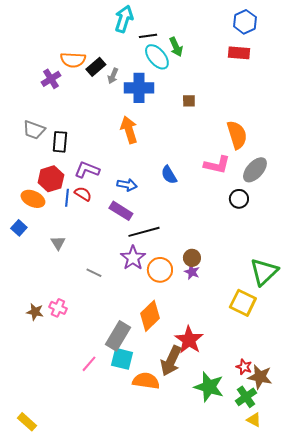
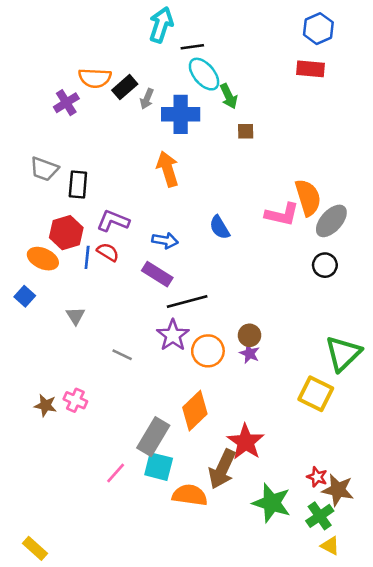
green arrow: (176, 47) -> (229, 96), moved
orange semicircle: (237, 135) -> (308, 198), moved
black circle: (239, 199) -> (325, 265), moved

